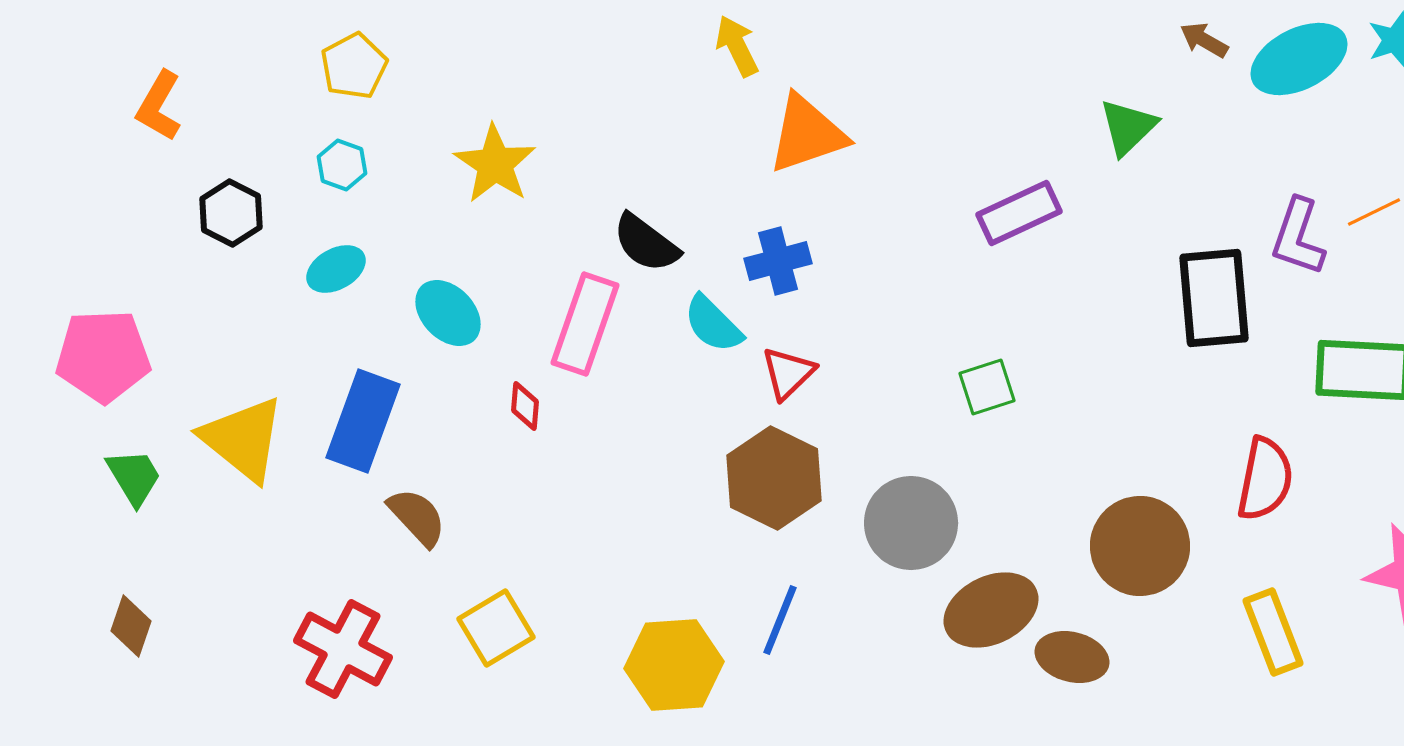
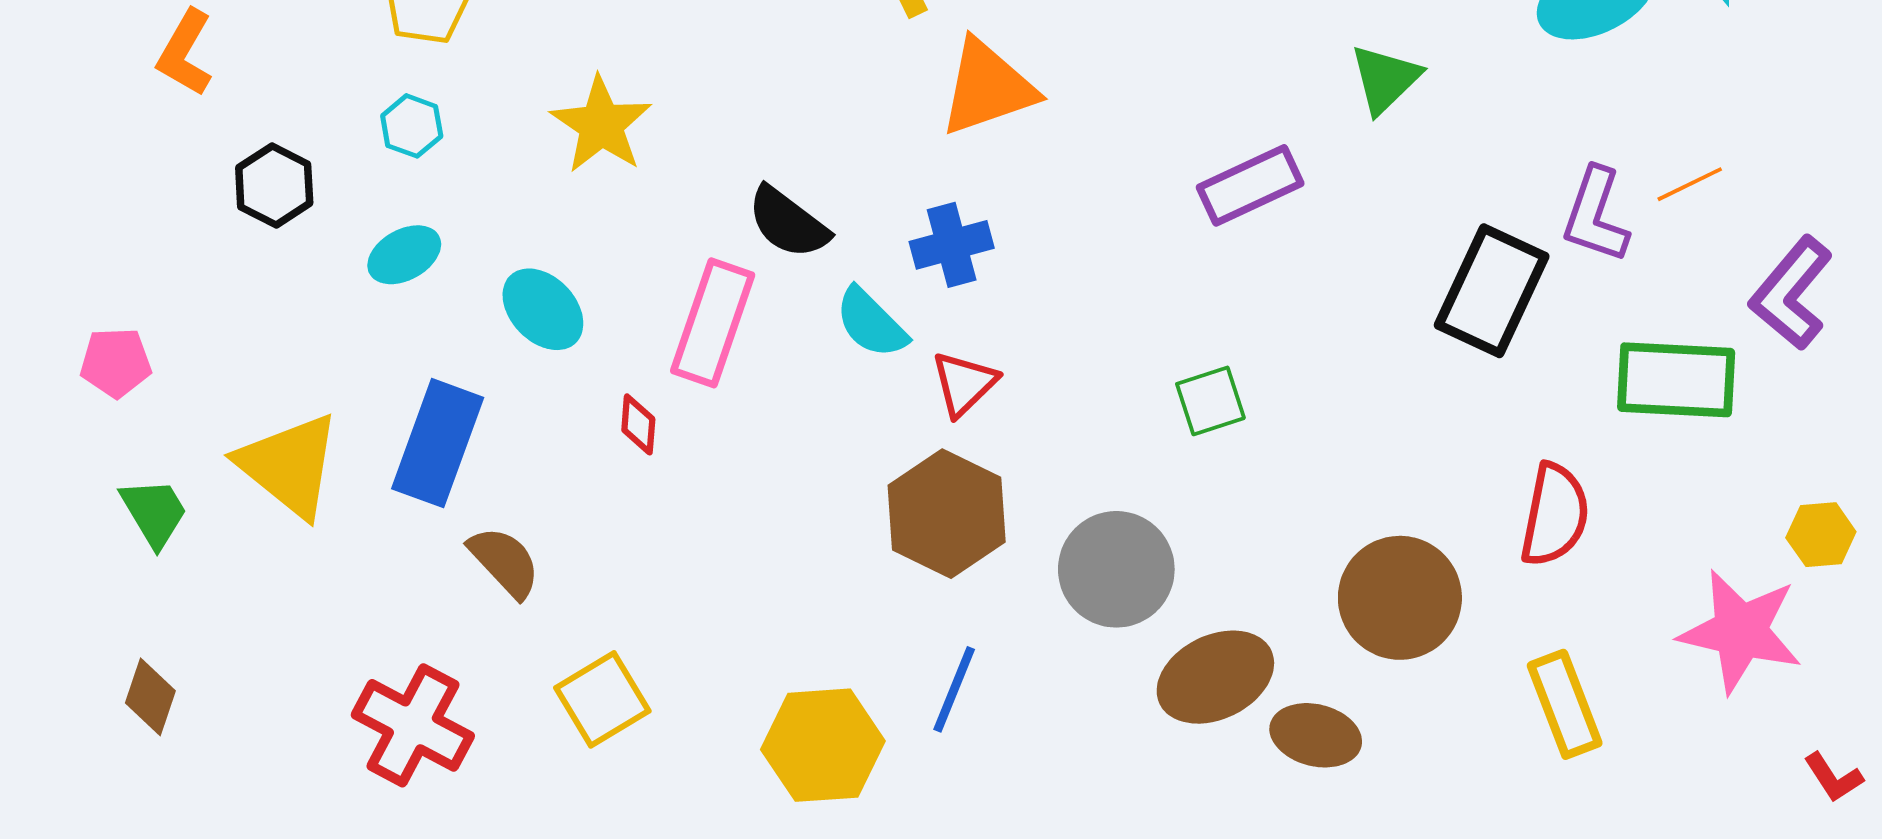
black rectangle: (1214, 298) -> (1492, 291), turned 30
pink pentagon: (103, 356) -> (116, 363), size x0.6

